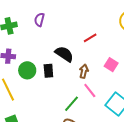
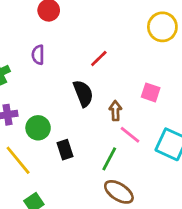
red line: (90, 38) -> (99, 58), moved
black semicircle: (64, 54) -> (83, 93), turned 48
black rectangle: (48, 71) -> (65, 150), moved

